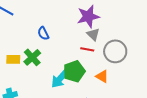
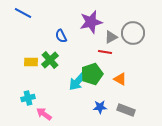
purple star: (88, 16) -> (91, 22), moved
gray triangle: (93, 34) -> (111, 37), turned 48
gray circle: (115, 51) -> (133, 33), moved

